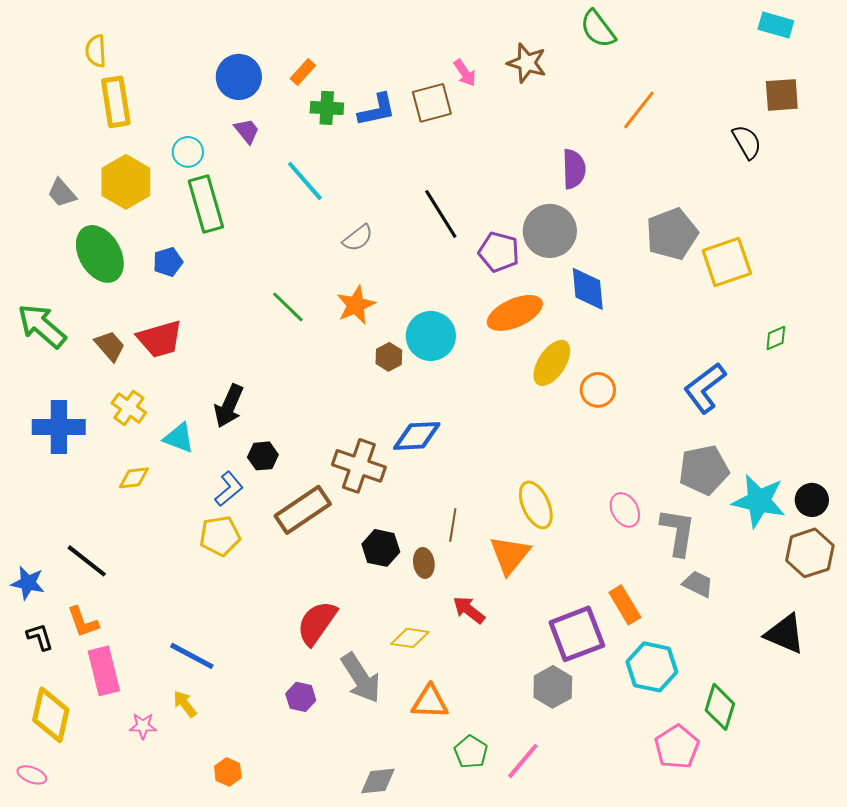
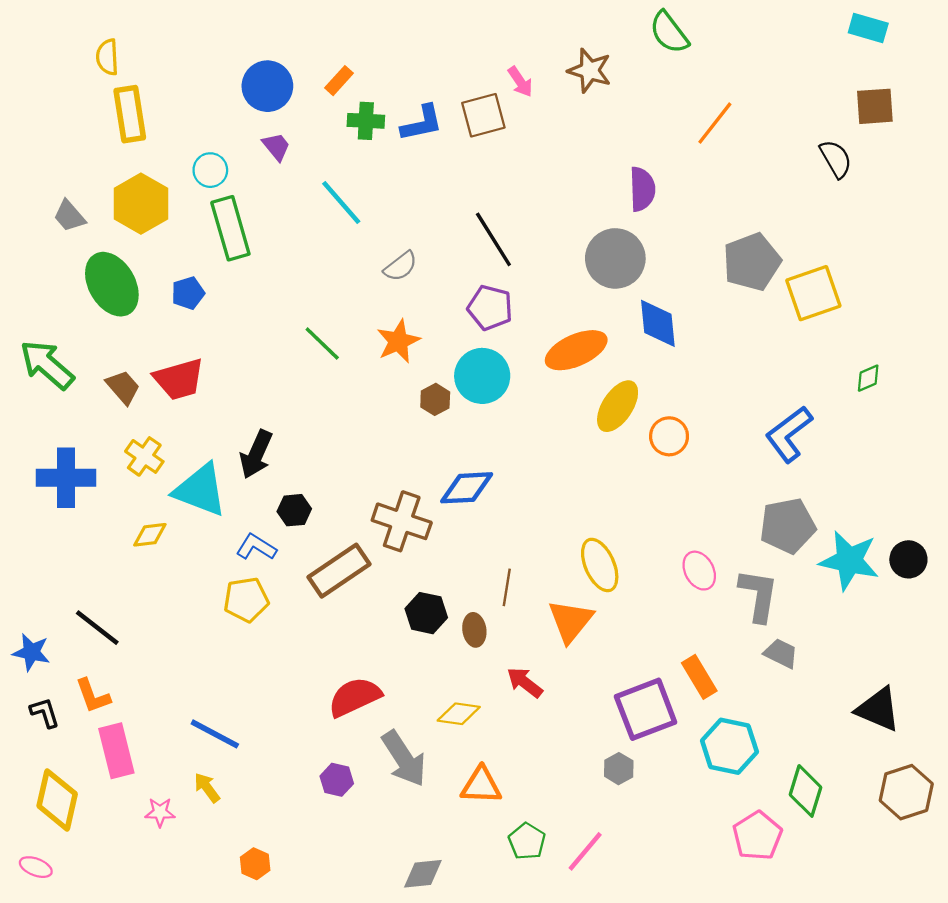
purple pentagon: (499, 252) -> (490, 308), moved
cyan triangle: (179, 438) -> (200, 490), size x1.6
blue L-shape: (229, 489) -> (256, 547), turned -108
brown hexagon: (810, 553) -> (906, 792), moved
red semicircle: (317, 623) -> (355, 697), turned 30
gray hexagon: (553, 687) -> (619, 769), size x0.7

